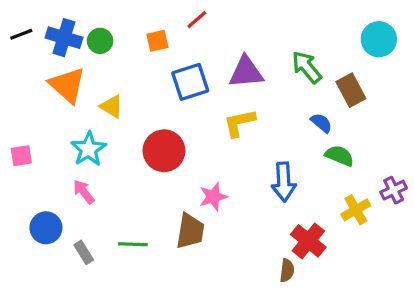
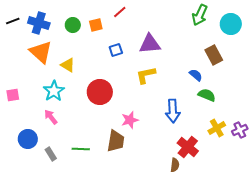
green circle: (100, 41) -> (73, 25), moved
green arrow: (307, 67) -> (200, 15), moved, turned -115
blue square: (190, 82) -> (116, 50), size x0.6
purple cross: (394, 190) -> (240, 130), moved

